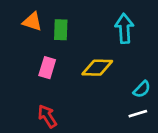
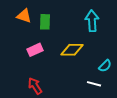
pink rectangle: (47, 68) -> (35, 50), turned 49
white line: (138, 114) -> (94, 84), moved, turned 32

